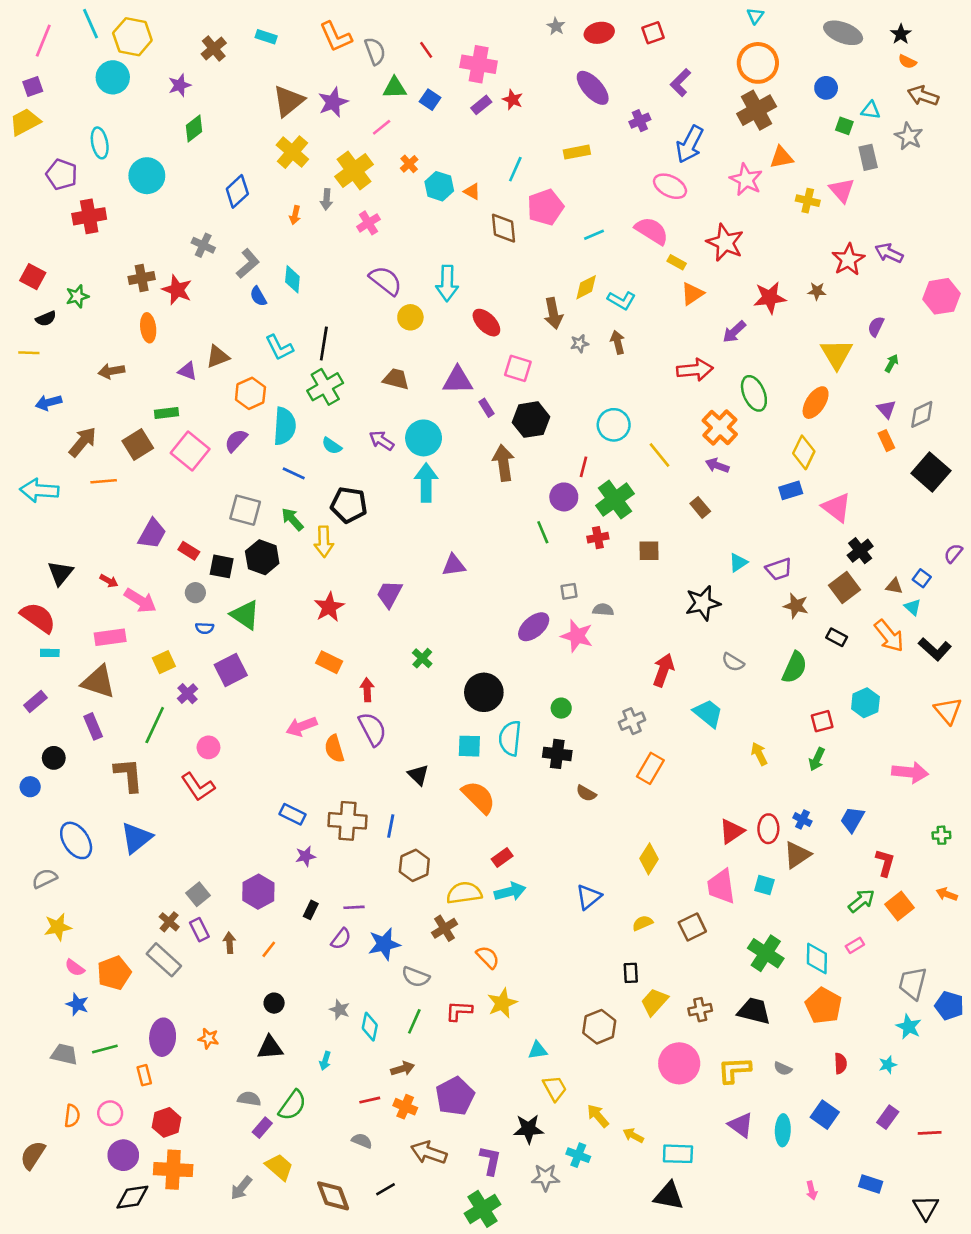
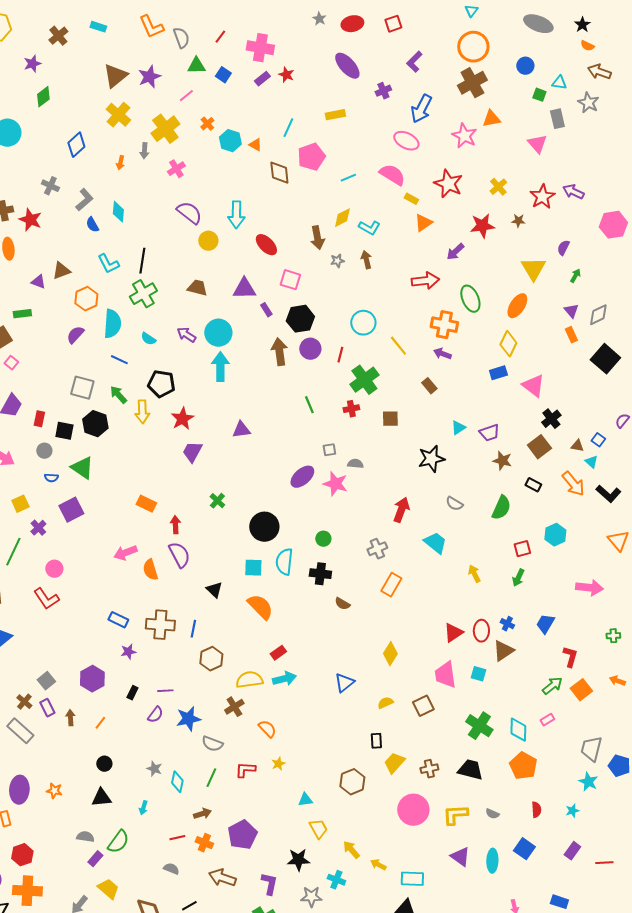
red line: (426, 50) -> (220, 37), turned 72
yellow cross: (808, 201) -> (498, 187), moved, turned 36
orange cross: (720, 427) -> (444, 325), turned -32
pink square: (190, 451) -> (11, 363), moved, size x0.5
purple circle: (564, 497) -> (310, 349), moved
red rectangle: (189, 551) -> (39, 419), turned 70
red star: (329, 607) -> (182, 419), moved
yellow star: (502, 1003) -> (278, 764), size x0.6

